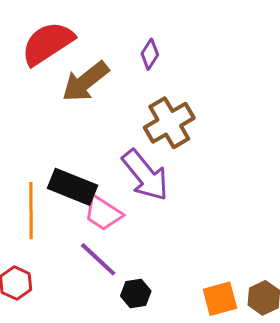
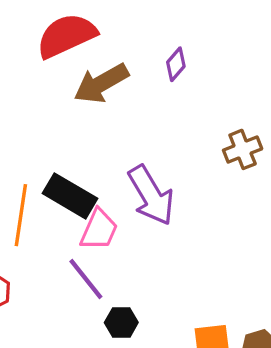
brown cross: (169, 123) -> (243, 149), moved, size x0.7
pink trapezoid: (103, 213) -> (99, 230), turned -108

